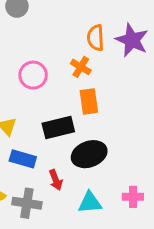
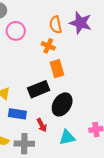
pink circle: (33, 75) -> (16, 31), moved
black ellipse: (89, 154) -> (62, 104), turned -30

